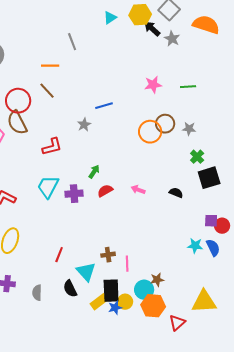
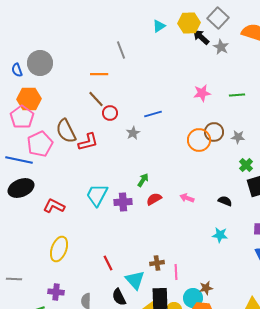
red circle: (18, 101) -> (110, 113), moved, size x0.6
red L-shape: (52, 147) -> (88, 142), moved
cyan star: (195, 246) -> (220, 235), moved
red line: (59, 255) -> (108, 263), turned -49

